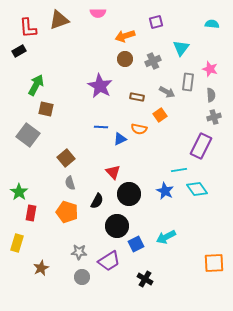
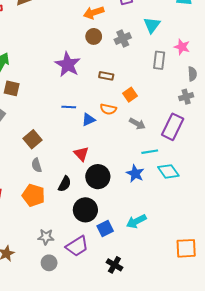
gray arrow: (167, 92) -> (137, 124), moved
gray semicircle: (211, 95) -> (192, 74), moved

